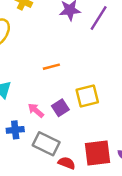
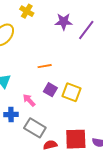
yellow square: (87, 96) -> (72, 92), turned 30
purple square: (60, 108) -> (50, 90), moved, turned -32
red semicircle: (67, 163) -> (50, 145), turned -40

